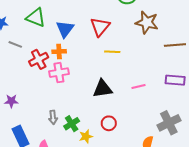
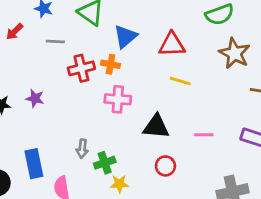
red triangle: (100, 27) -> (172, 44), turned 35
gray line: (15, 44) -> (55, 41), turned -32
pink cross: (59, 73) -> (118, 99), moved
purple star: (11, 101) -> (35, 98), moved
red circle: (109, 123) -> (165, 166), moved

